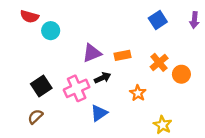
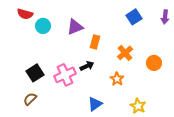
purple triangle: (92, 53) -> (75, 27), moved
orange rectangle: (123, 55) -> (95, 42), moved, turned -64
orange cross: (159, 62) -> (125, 53), moved
blue triangle: (99, 113) -> (95, 104), moved

